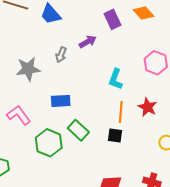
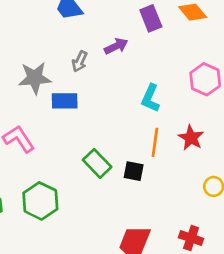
blue rectangle: (61, 101) -> (65, 101), moved
black square: (115, 136) -> (134, 171), moved
green hexagon: (49, 143) -> (40, 201), moved

